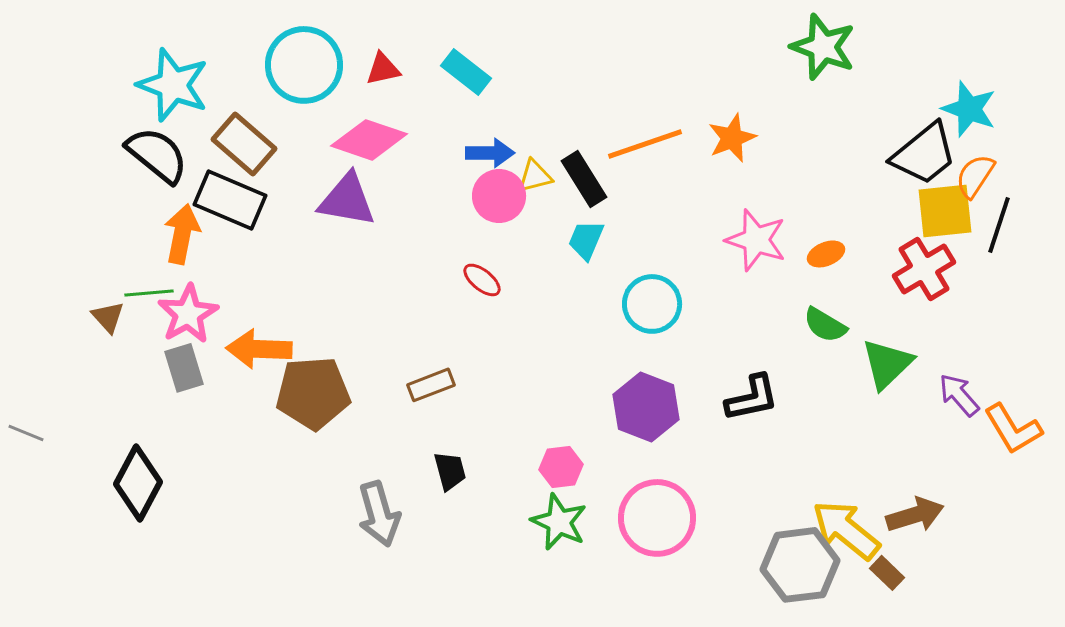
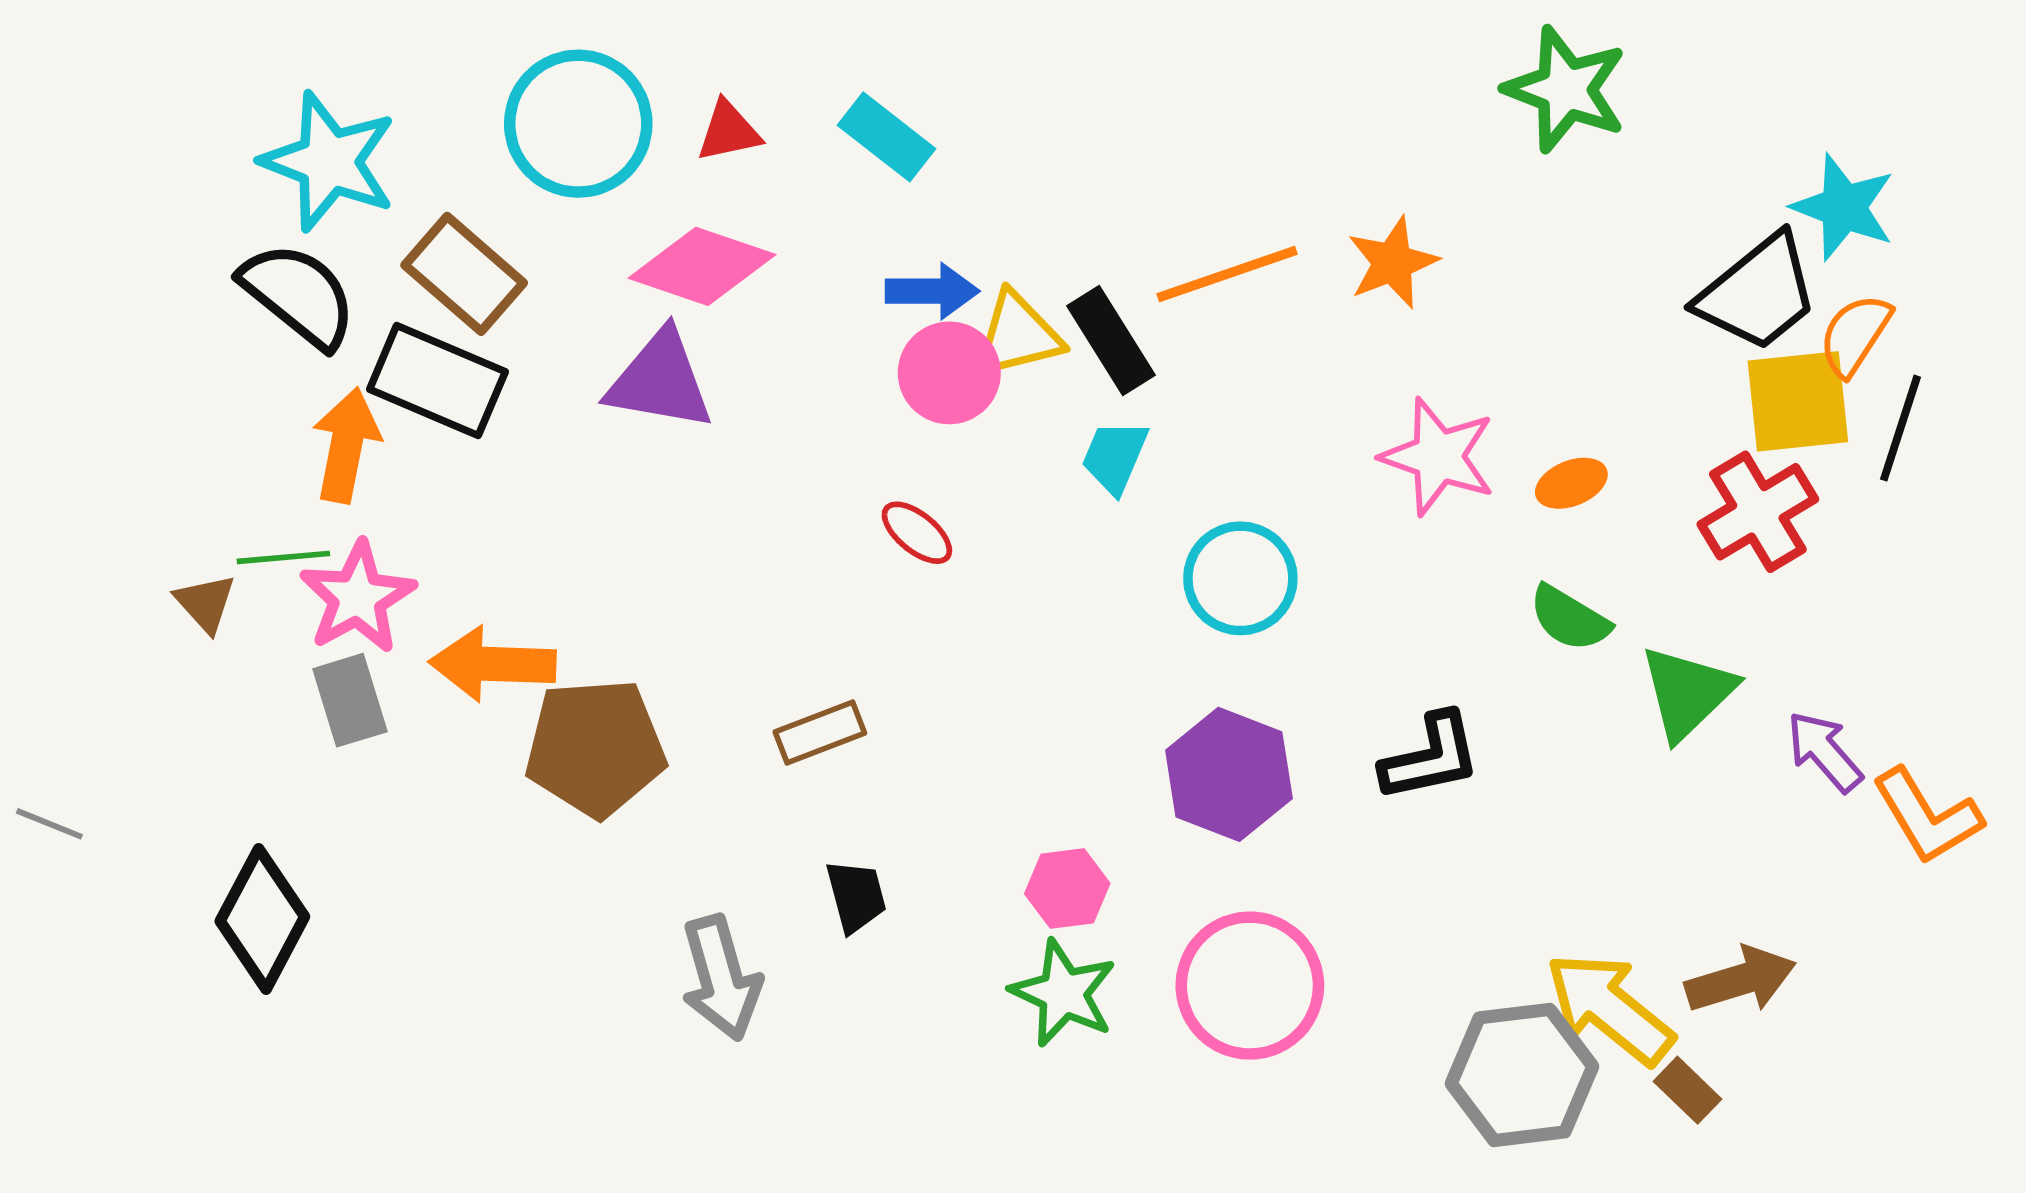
yellow triangle: (535, 176) -> (1018, 335), size x1.4

